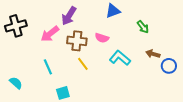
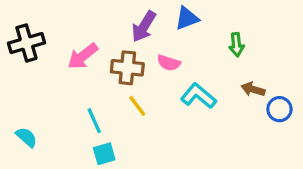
purple arrow: (69, 16) -> (144, 26), moved
green arrow: (143, 27) -> (236, 45), turned 32
cyan line: (48, 67) -> (94, 121), moved

